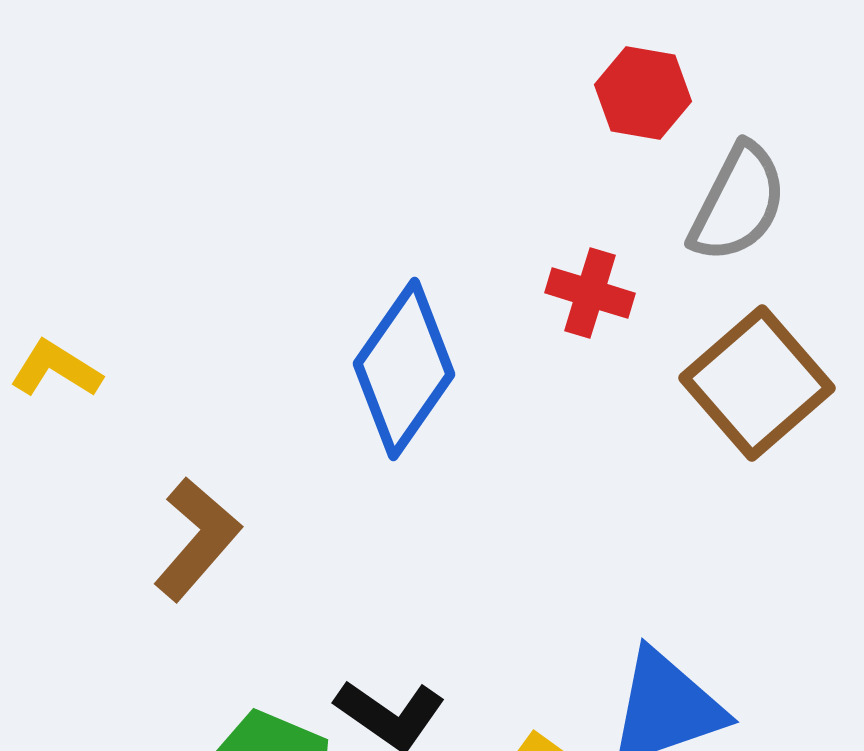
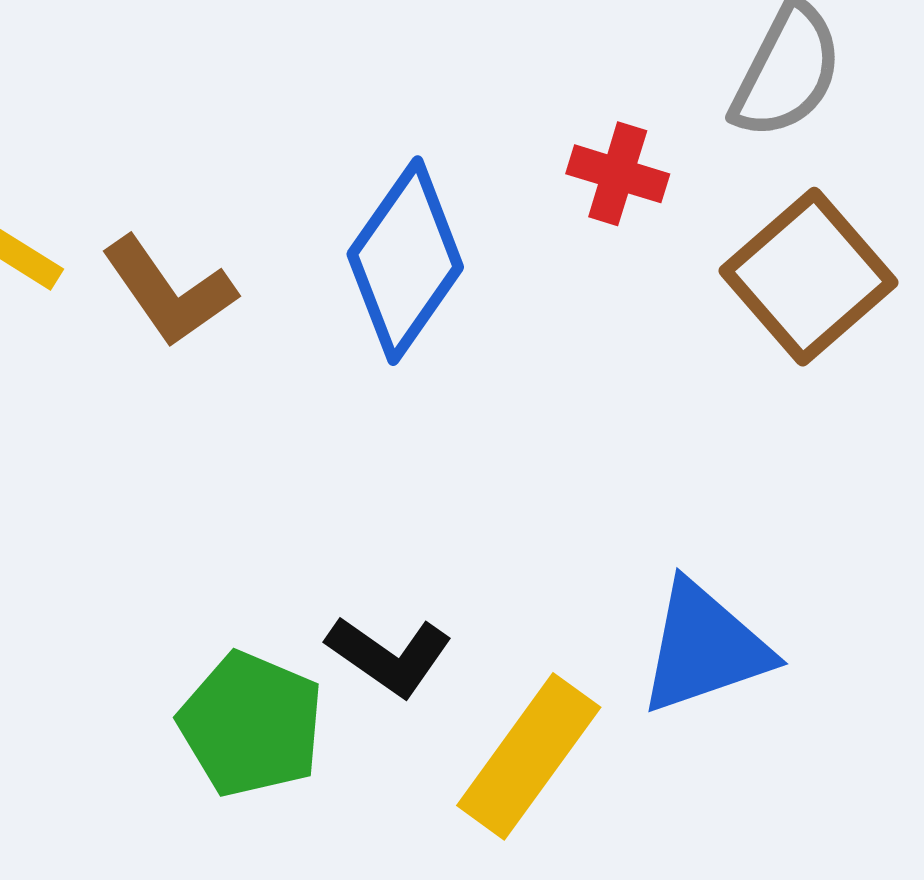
brown L-shape: (197, 539) -> (169, 291), moved, turned 104

